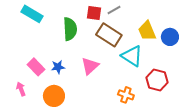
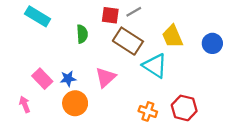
green semicircle: (70, 29) -> (82, 34), size x0.7
blue circle: (170, 37) -> (212, 43), moved
red hexagon: (157, 80) -> (184, 108), moved
orange circle: (54, 96) -> (75, 103), moved

